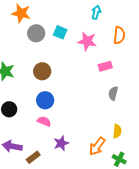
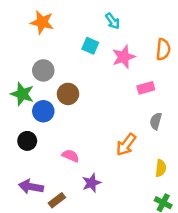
cyan arrow: (96, 12) -> (112, 21), moved, turned 128
gray circle: (36, 33) -> (43, 70), moved
pink star: (87, 41) -> (124, 57), turned -30
blue circle: (45, 100) -> (43, 111), moved
orange arrow: (97, 146) -> (126, 145), moved

